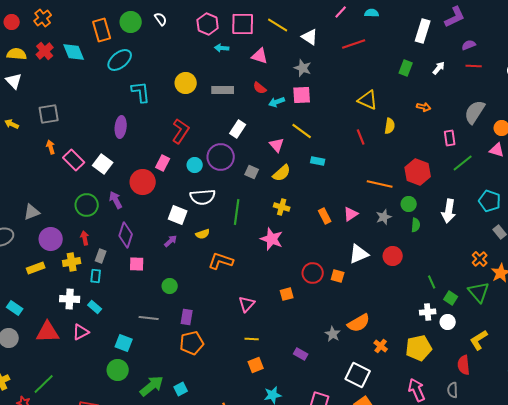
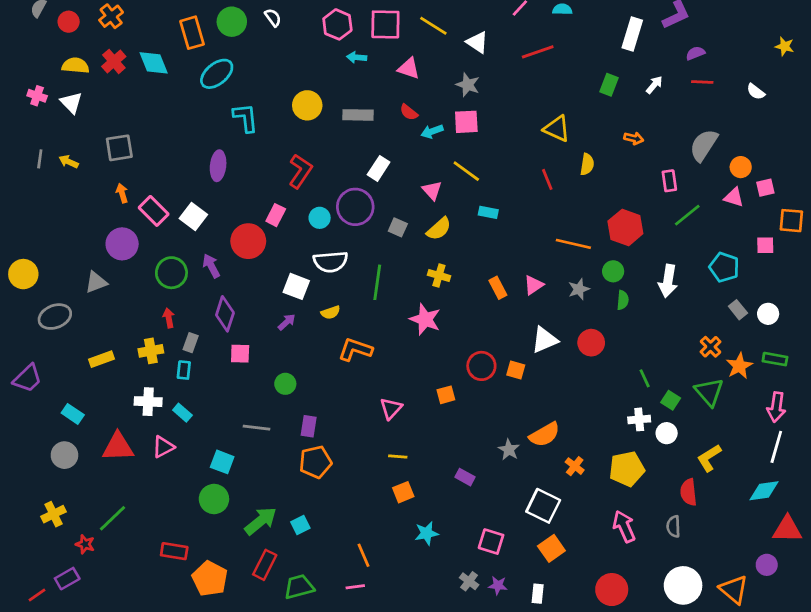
purple circle: (51, 239) -> (122, 244), moved

